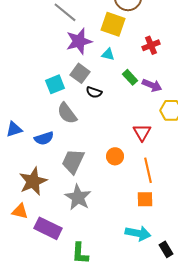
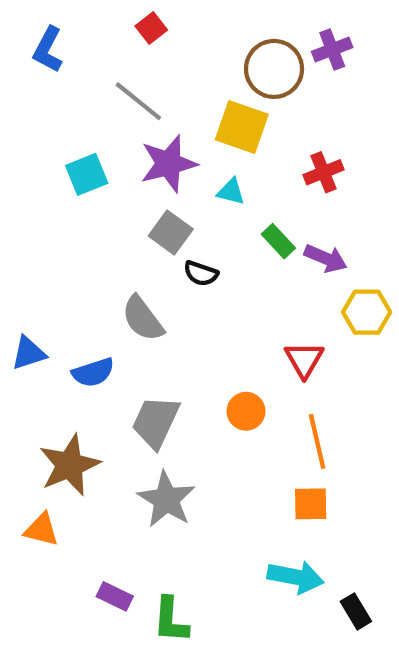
cyan square: (55, 84) -> (87, 174), moved
purple rectangle: (48, 228) -> (115, 596), moved, size x0.6

